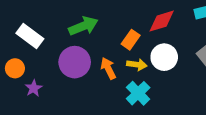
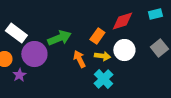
green arrow: (83, 26) -> (59, 38), moved
purple circle: (75, 62) -> (34, 54), moved

